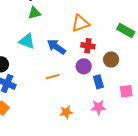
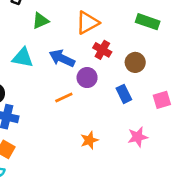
green triangle: (34, 13) -> (40, 21), moved
red cross: (88, 46) -> (102, 50), turned 32
purple circle: (84, 66) -> (87, 78), moved
pink star: (98, 107) -> (138, 137), moved

